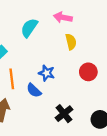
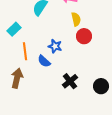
red circle: (88, 72) -> (84, 36), moved

